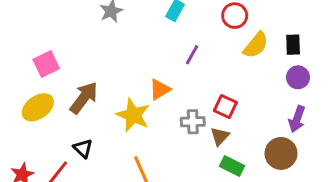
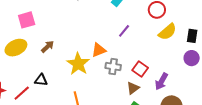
brown arrow: (84, 98) -> (48, 47), size x0.6
purple arrow: (297, 119) -> (161, 82), moved
gray cross: (193, 122) -> (113, 67), moved
black triangle: (83, 148) -> (41, 80), turned -48

